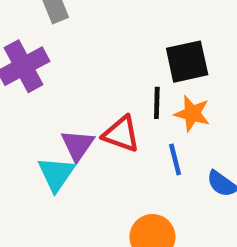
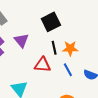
black square: (187, 62) -> (51, 22), moved
purple triangle: (77, 145) -> (21, 40), moved

